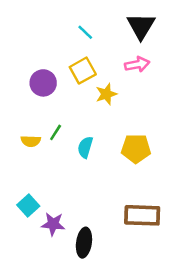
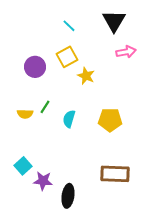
pink arrow: (137, 64) -> (126, 52), moved
yellow star: (106, 94) -> (86, 76), turned -30

